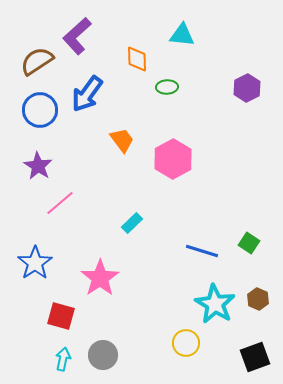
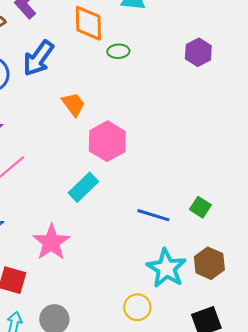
orange diamond: (137, 59) -> (88, 23), size x1.4
pink hexagon: (173, 159) -> (107, 141), moved
cyan rectangle: (132, 223) -> (83, 187), size x1.4
brown hexagon: (258, 299) -> (209, 263), size x1.4

